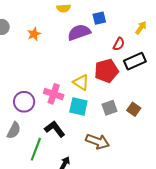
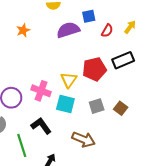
red semicircle: (119, 44) -> (107, 31), moved
yellow triangle: (81, 82) -> (69, 80), turned 30
green line: (36, 149) -> (22, 145), turned -40

